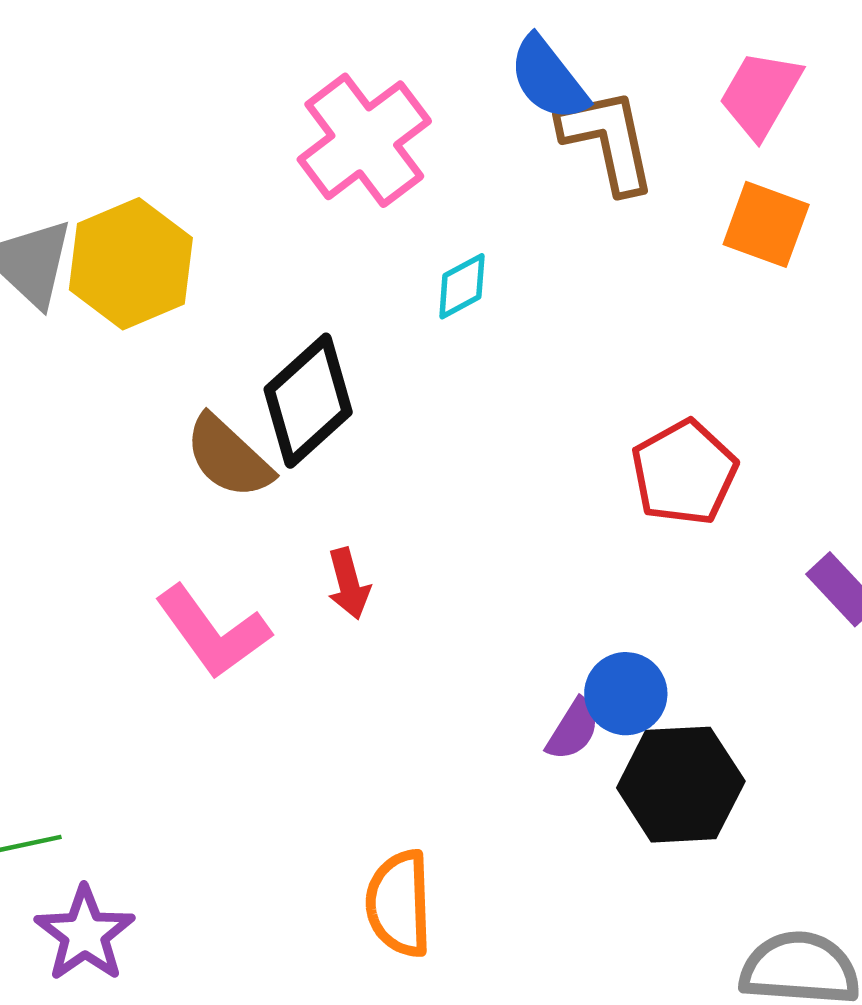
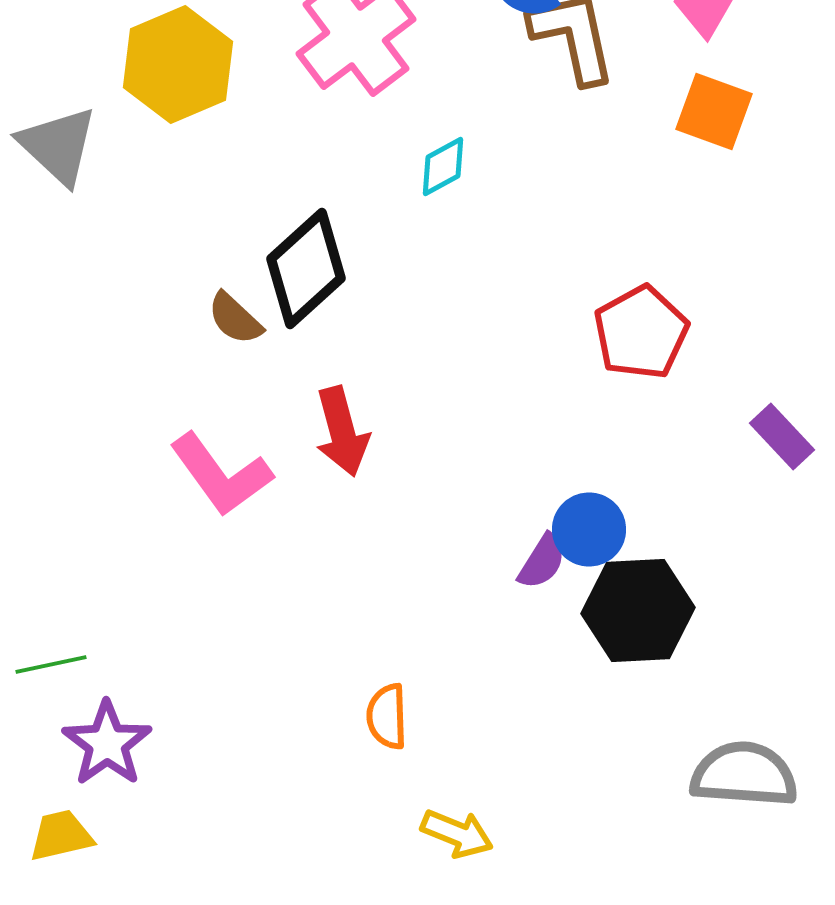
yellow hexagon: (131, 264) -> (178, 64), moved
brown semicircle: (228, 457) -> (235, 318), size x0.7
red arrow: (349, 584) -> (342, 432), size x1.4
orange semicircle: (399, 904) -> (387, 716), size x0.7

